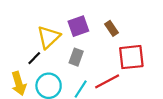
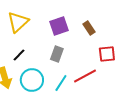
yellow triangle: (49, 37) -> (18, 22), moved
red square: (131, 57) -> (107, 54), size x0.7

